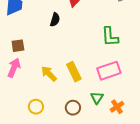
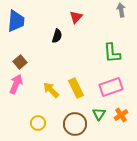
brown square: (18, 46) -> (20, 62), turned -32
orange cross: (117, 107) -> (121, 115), moved
brown circle: (73, 108) -> (75, 124), size x1.5

